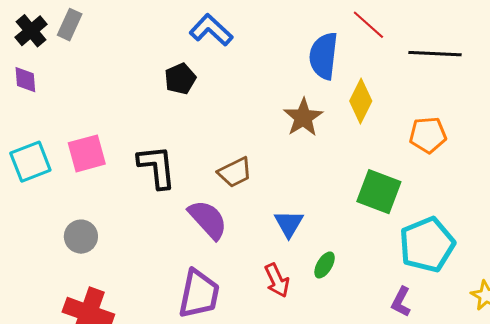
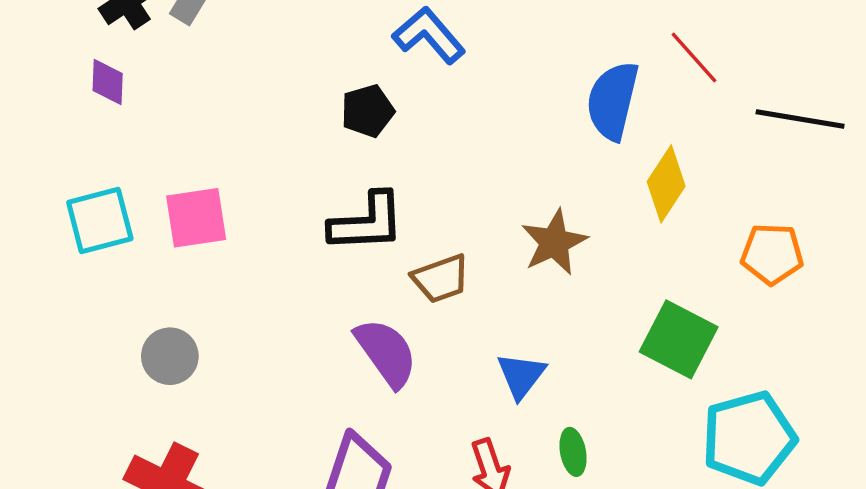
brown star: (303, 117) -> (554, 242), moved
black L-shape: (157, 167) -> (367, 222), moved, turned 87
green ellipse: (325, 265) -> (573, 452), turned -48

